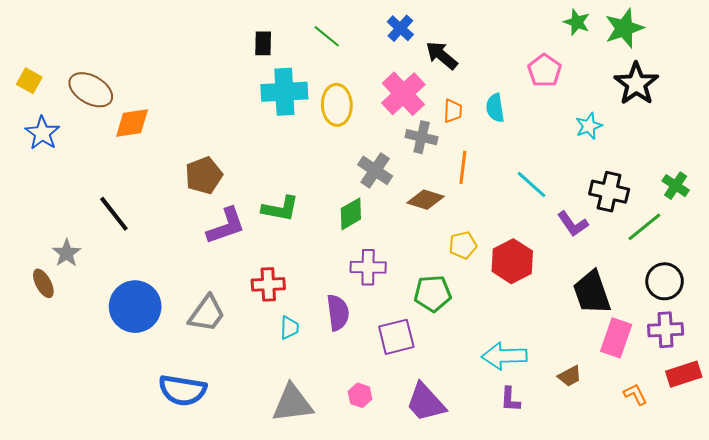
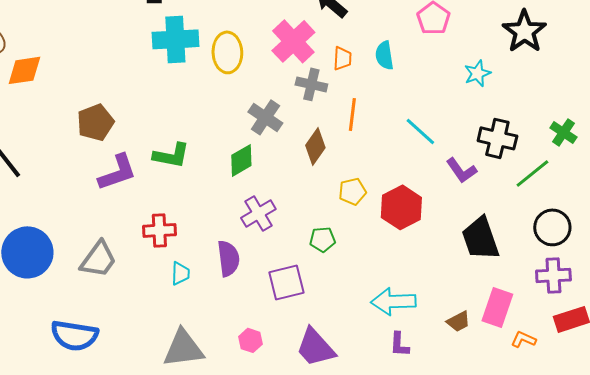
brown diamond: (426, 200) -> (315, 146), turned -72
purple cross: (368, 267) -> (258, 213), turned -32
green pentagon: (433, 293) -> (322, 239), size x0.7
pink rectangle: (616, 338) -> (497, 307), moved
orange L-shape: (635, 394) -> (523, 339), turned -40

